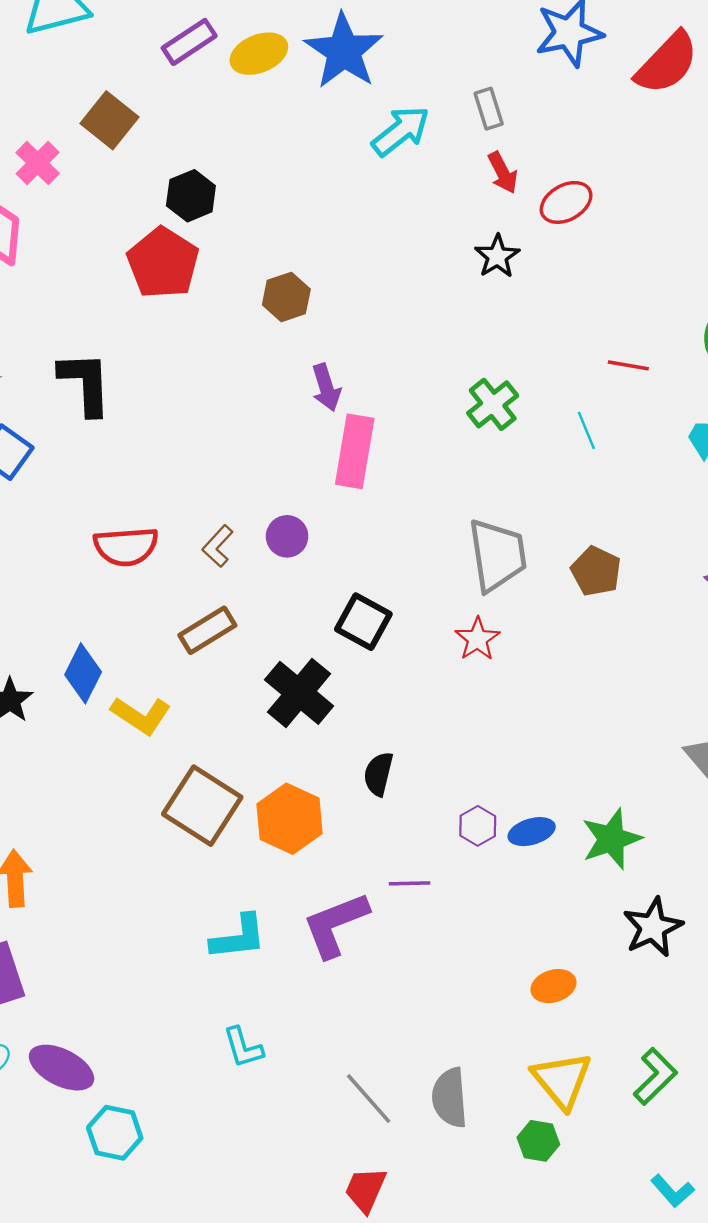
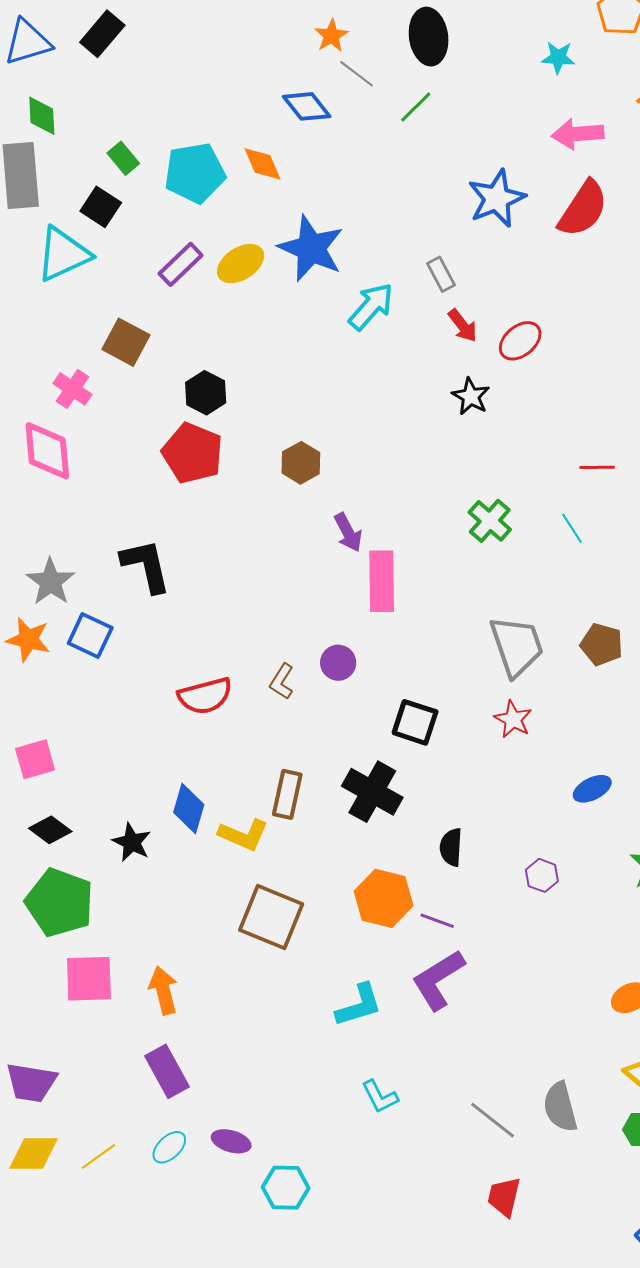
brown rectangle: (207, 630) -> (287, 794), moved, turned -36
brown square: (202, 806) -> (271, 917), moved
blue ellipse: (532, 832) -> (592, 789), moved
purple line: (410, 883) -> (437, 921), moved, turned 32
purple ellipse: (61, 1068) -> (231, 1141), size x0.7

